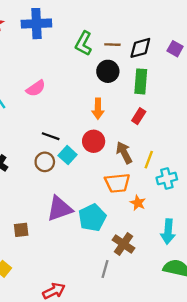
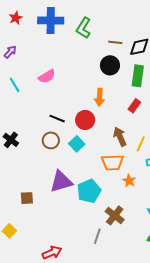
green L-shape: (84, 43) -> (84, 28), moved
red circle: (94, 141) -> (85, 120), moved
cyan square: (68, 155) -> (77, 144), moved

